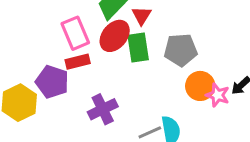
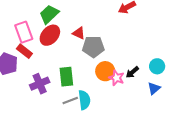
red triangle: (142, 16) -> (79, 33), moved, turned -40
green rectangle: (138, 47) -> (66, 77), moved
red rectangle: (78, 62) -> (24, 51), turned 49

